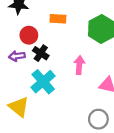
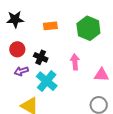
red circle: (29, 35) -> (17, 49), moved
purple arrow: (17, 56) -> (21, 71), moved

